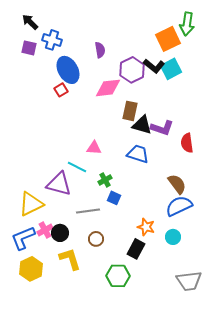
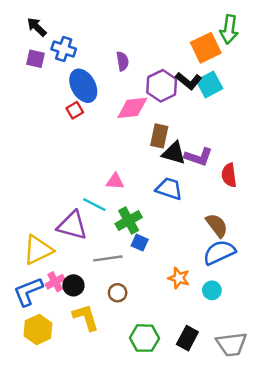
green cross: (105, 180) -> (129, 221), size x1.5
black rectangle: (136, 249) -> (187, 338), moved

